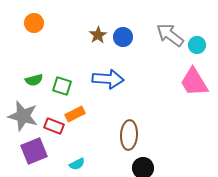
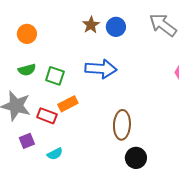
orange circle: (34, 23) -> (27, 34), moved
purple square: (34, 151) -> (27, 141), size x0.6
cyan semicircle: (77, 164) -> (55, 154), moved

